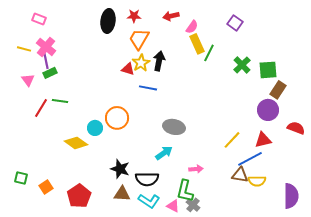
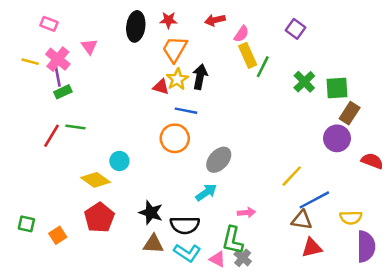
pink triangle: (28, 80) -> (89, 47), moved
orange circle: (117, 118) -> (175, 138), moved
gray ellipse: (174, 127) -> (219, 160), turned -60
red triangle: (263, 140) -> (312, 248), moved
yellow semicircle: (257, 181) -> (351, 218), moved
red pentagon: (79, 196) -> (99, 218), moved

